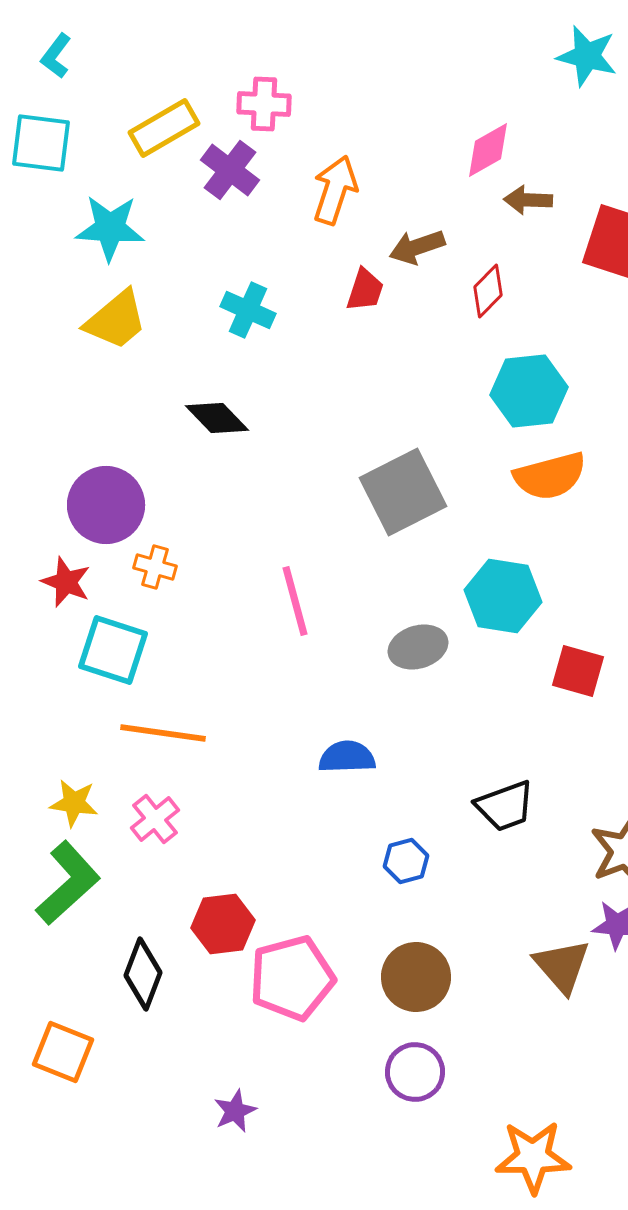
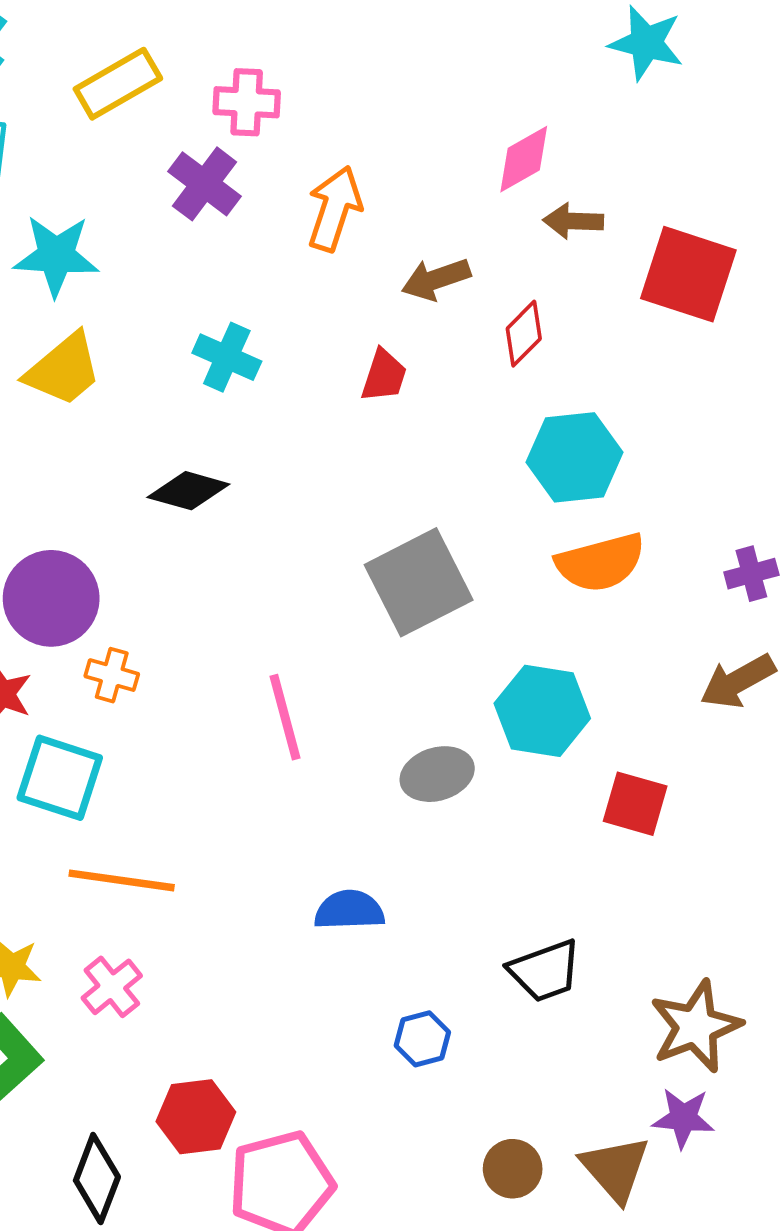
yellow rectangle: (164, 128) -> (118, 84), moved
red trapezoid: (365, 290) -> (384, 376), moved
black diamond: (217, 418) -> (188, 491), turned -30
brown circle: (416, 977) -> (513, 1169), moved, size x0.7

